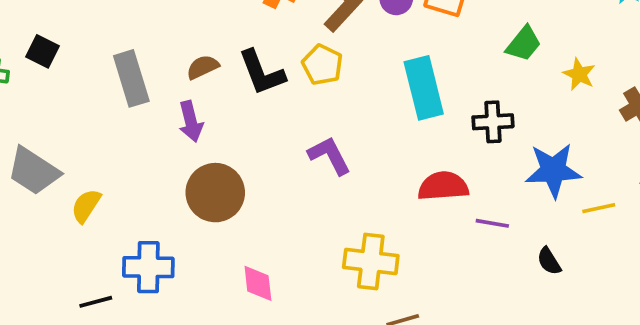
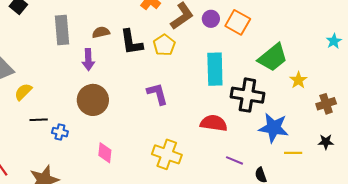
green trapezoid: (524, 44) -> (273, 58), size x1.5
black cross: (493, 122) -> (247, 95), size x1.5
purple line: (492, 223) -> (235, 160), moved
blue cross: (148, 267) -> (60, 132), moved, size x0.6
black line: (96, 302) -> (39, 120), moved

